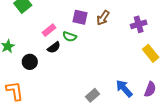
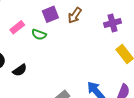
purple square: (80, 17) -> (50, 14), turned -35
black semicircle: (54, 47) -> (20, 70), moved

